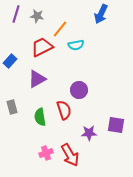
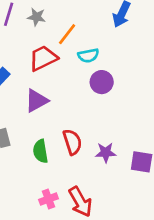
purple circle: (79, 90) -> (102, 82), moved
purple star: (89, 133) -> (106, 153), moved

